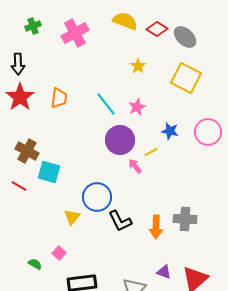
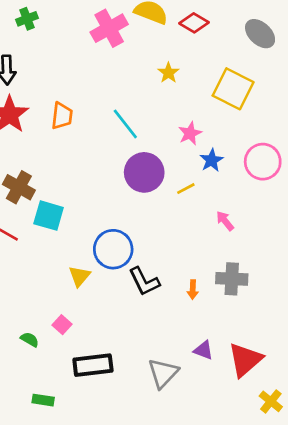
pink cross: (75, 33) -> (109, 28), moved
gray ellipse: (185, 37) -> (260, 34), moved
pink star: (137, 107) -> (190, 133), moved
blue star: (170, 131) -> (212, 160), turned 30
pink arrow: (135, 166) -> (225, 221), moved
orange arrow: (156, 227) -> (193, 290), size x0.6

